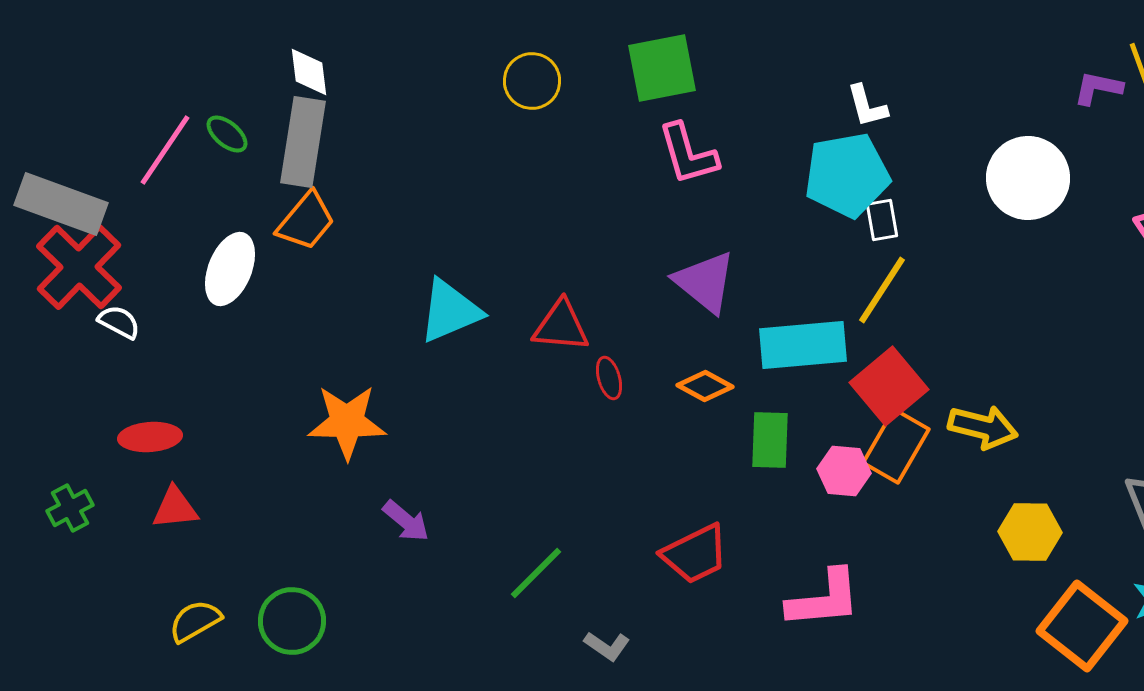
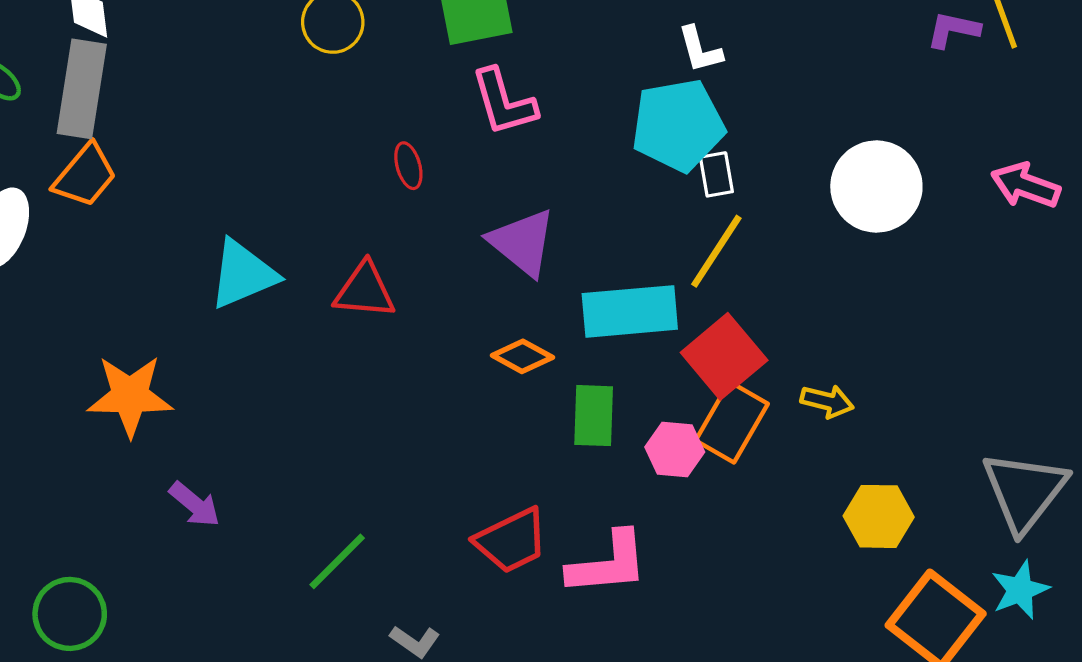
white circle: (1028, 178) -> (876, 187), moved
red ellipse: (609, 378) -> (408, 166), moved
yellow arrow: (983, 427) -> (827, 401), size x0.7
pink L-shape: (824, 599) -> (608, 564), moved

